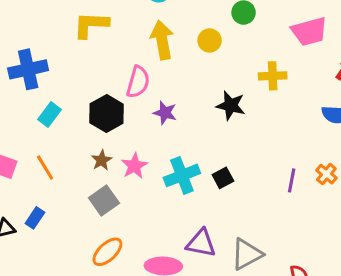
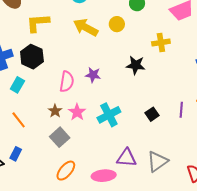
yellow arrow: (162, 40) -> (86, 27), turned -45
pink semicircle: (138, 82) -> (67, 81), moved
black hexagon: (107, 113) -> (32, 57), moved
black square: (223, 178) -> (152, 114), moved

